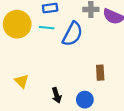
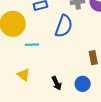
cyan line: (47, 28) -> (32, 45), moved

